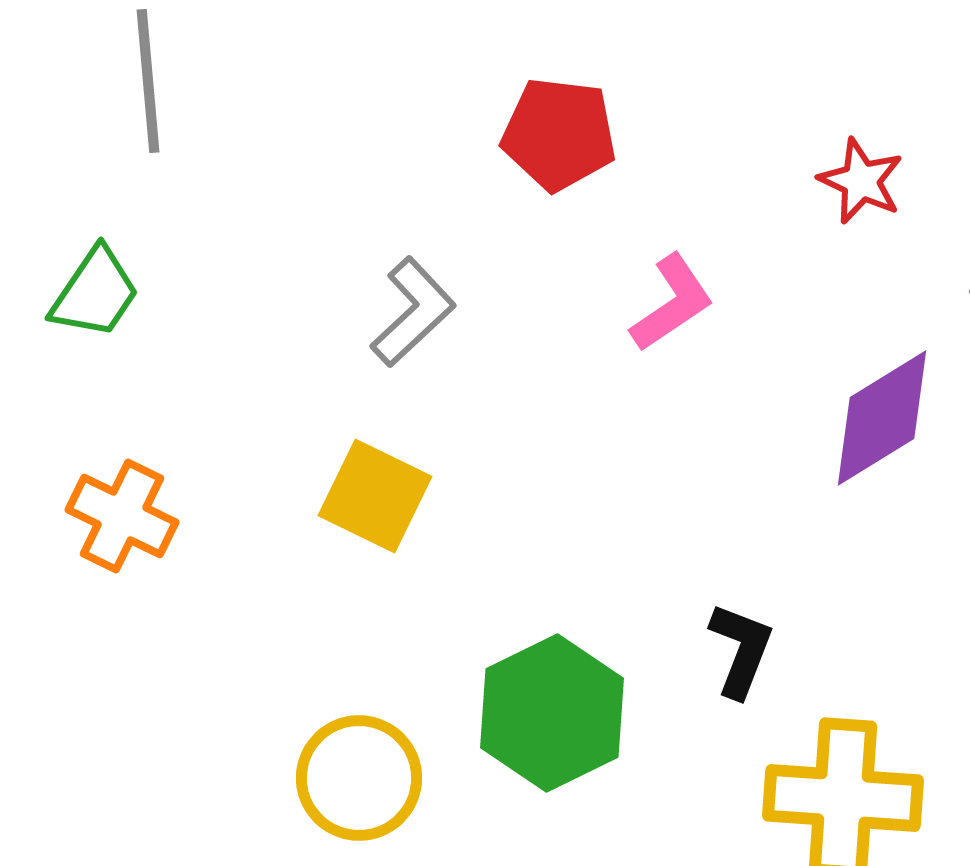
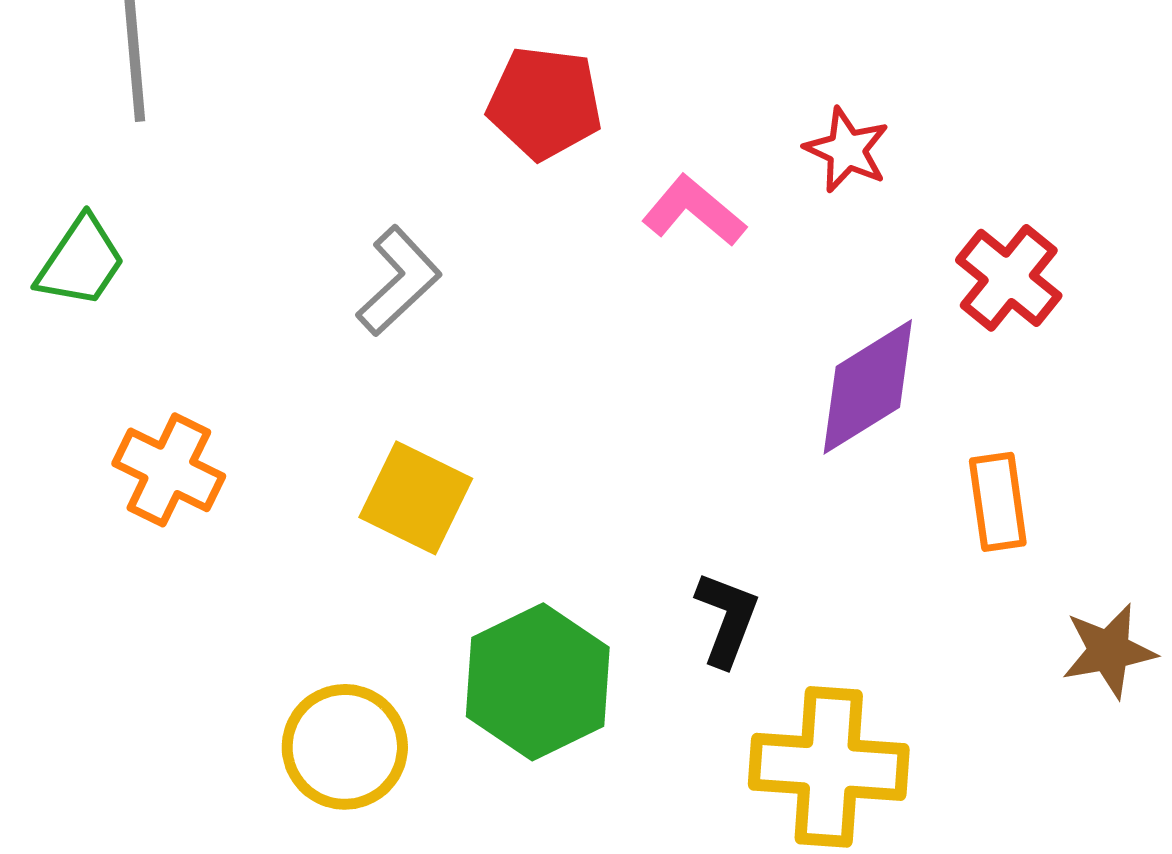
pink L-shape: (672, 303) -> (694, 211), moved, turned -106
yellow square: (375, 496) -> (416, 498), moved
orange cross: (122, 516) -> (169, 470), moved

